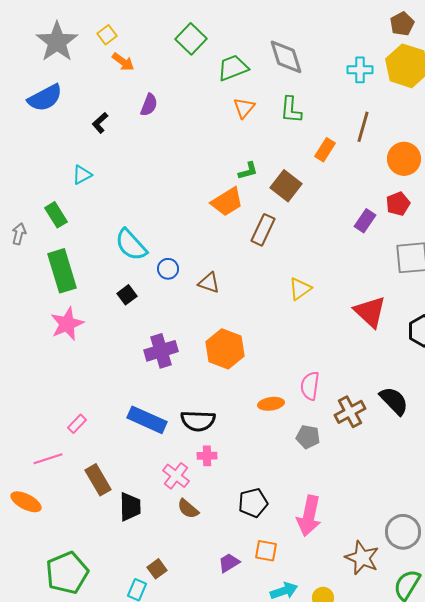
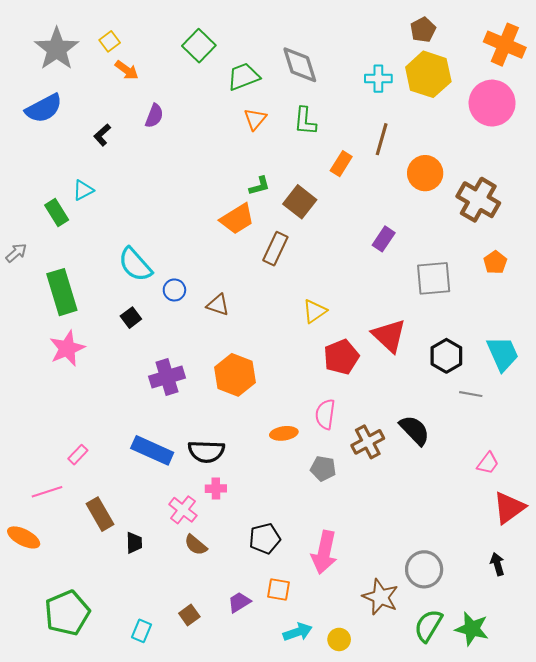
red pentagon: (398, 204) -> (341, 357), moved, size x1.4
green rectangle: (56, 215) -> (57, 212), moved
gray arrow: (19, 234) -> (16, 253), turned 35
black trapezoid: (130, 507) -> (134, 543), size x0.7
brown square: (157, 569) -> (189, 615), moved

